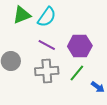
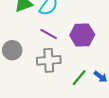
green line: (77, 73) -> (79, 78), moved

